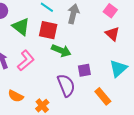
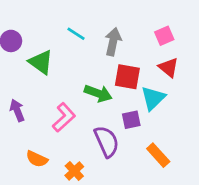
pink square: (110, 11) -> (164, 36), turned 32
red square: (48, 30) -> (127, 77), moved
pink L-shape: (26, 60) -> (64, 117), moved
cyan triangle: (118, 68) -> (153, 98), moved

